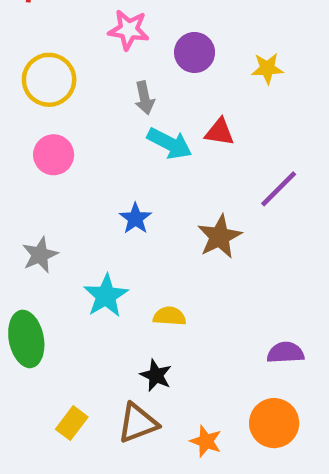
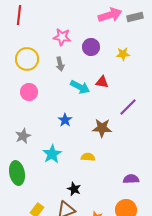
gray arrow: (145, 98) -> (60, 64), moved
brown star: (220, 237) -> (102, 128), turned 30
yellow semicircle: (170, 316) -> (88, 157), moved

